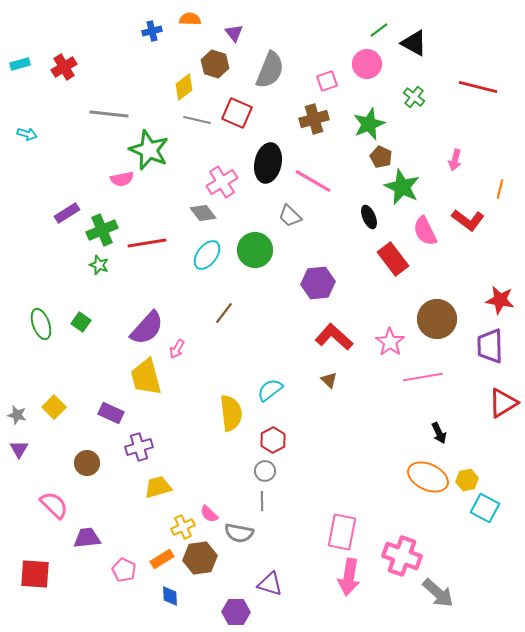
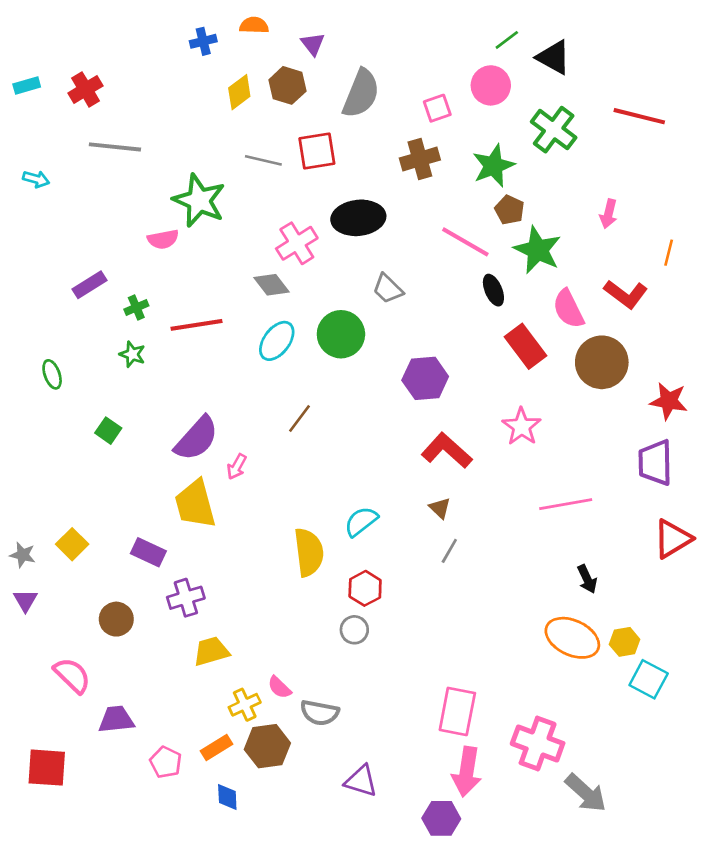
yellow diamond: (184, 87) -> (239, 92), moved
green cross: (414, 97) -> (554, 130), size x1.6
red square: (237, 113) -> (317, 151), turned -32
gray line: (109, 114) -> (115, 147), moved
black ellipse: (268, 163) -> (358, 218), turned 72
pink line: (313, 181) -> (465, 242), moved
green cross: (102, 230) -> (136, 307), size x0.6
brown circle: (437, 319) -> (602, 362), moved
green ellipse: (41, 324) -> (52, 374), moved, size x0.7
pink star: (390, 342) -> (522, 427), moved
gray line: (262, 501) -> (449, 551), moved, turned 30
purple hexagon: (236, 612) -> (441, 818), moved

